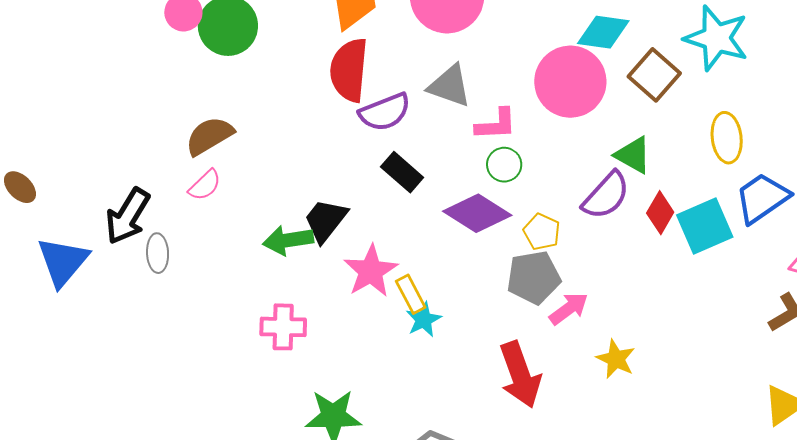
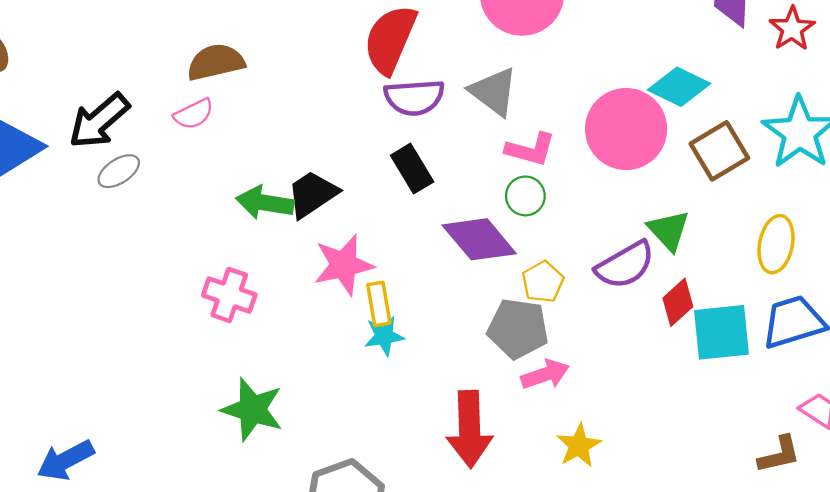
gray ellipse: (158, 253) -> (119, 171), turned 42

